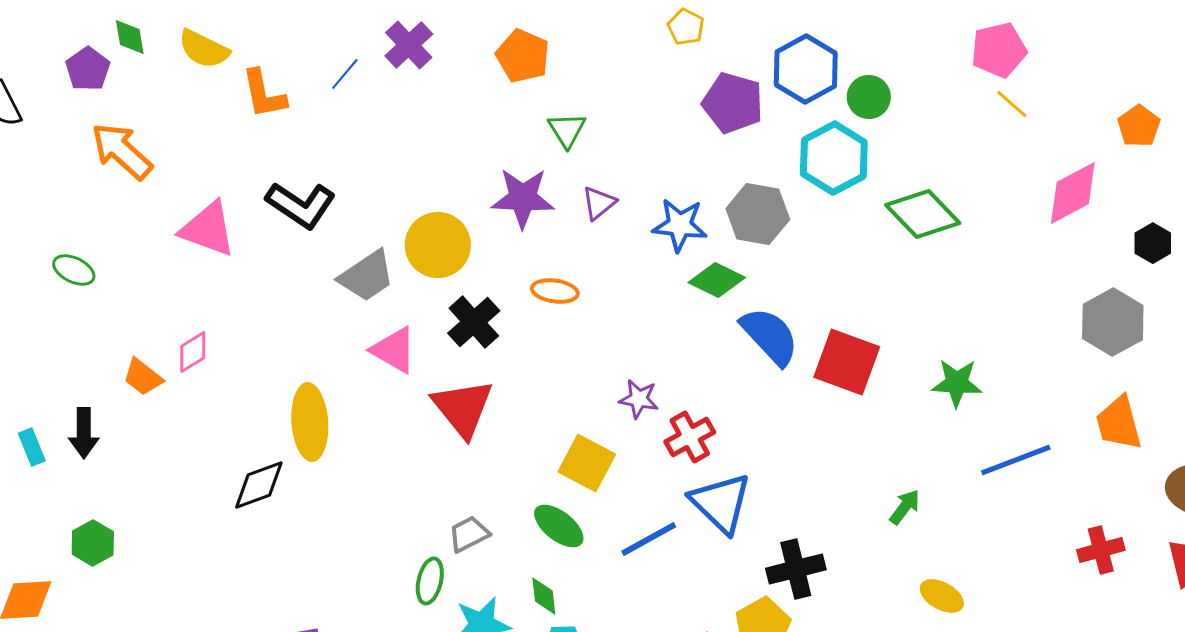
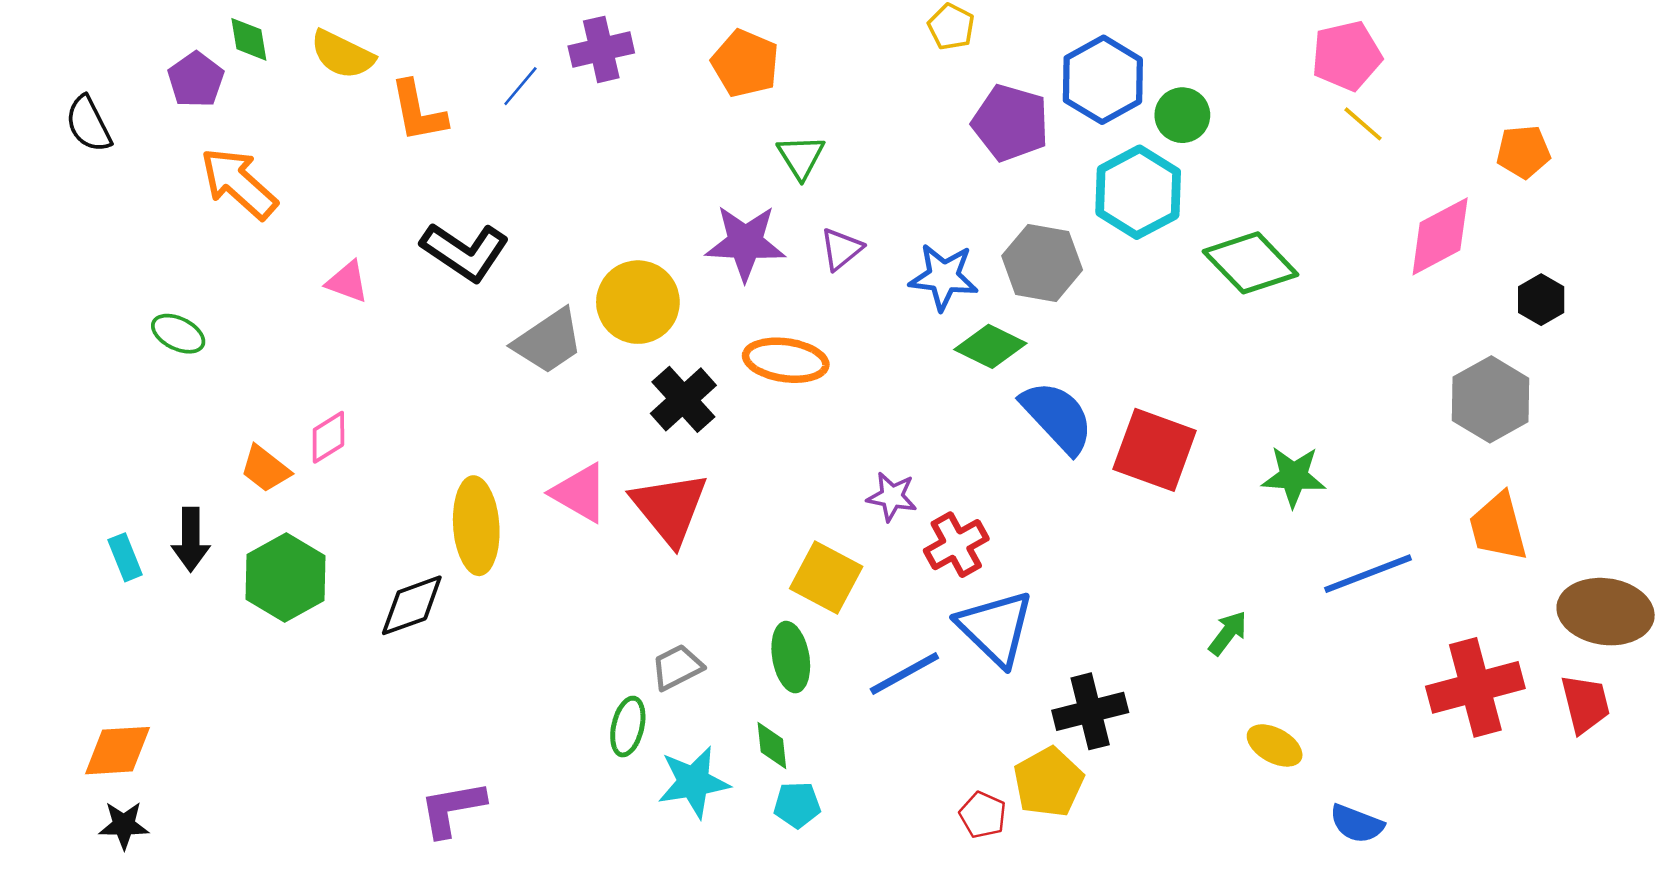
purple cross: (409, 45) -> (601, 49), turned 30
orange pentagon: (1139, 126) -> (1523, 152), turned 30
pink triangle: (208, 229) -> (347, 282), size x0.6
orange ellipse: (555, 291) -> (786, 360), size x1.4
pink triangle: (394, 350) -> (580, 493), moved
green ellipse: (559, 526) -> (791, 657), turned 42
green hexagon: (93, 543) -> (285, 577), moved, size x1.5
red cross: (1101, 550) -> (1475, 687), size x1.6

